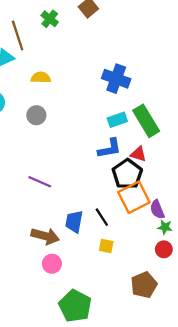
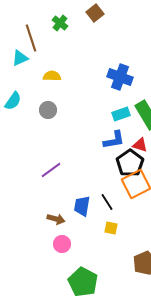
purple line: (40, 182) -> (51, 170), turned -60
brown arrow: (45, 236) -> (56, 219), size x0.7

